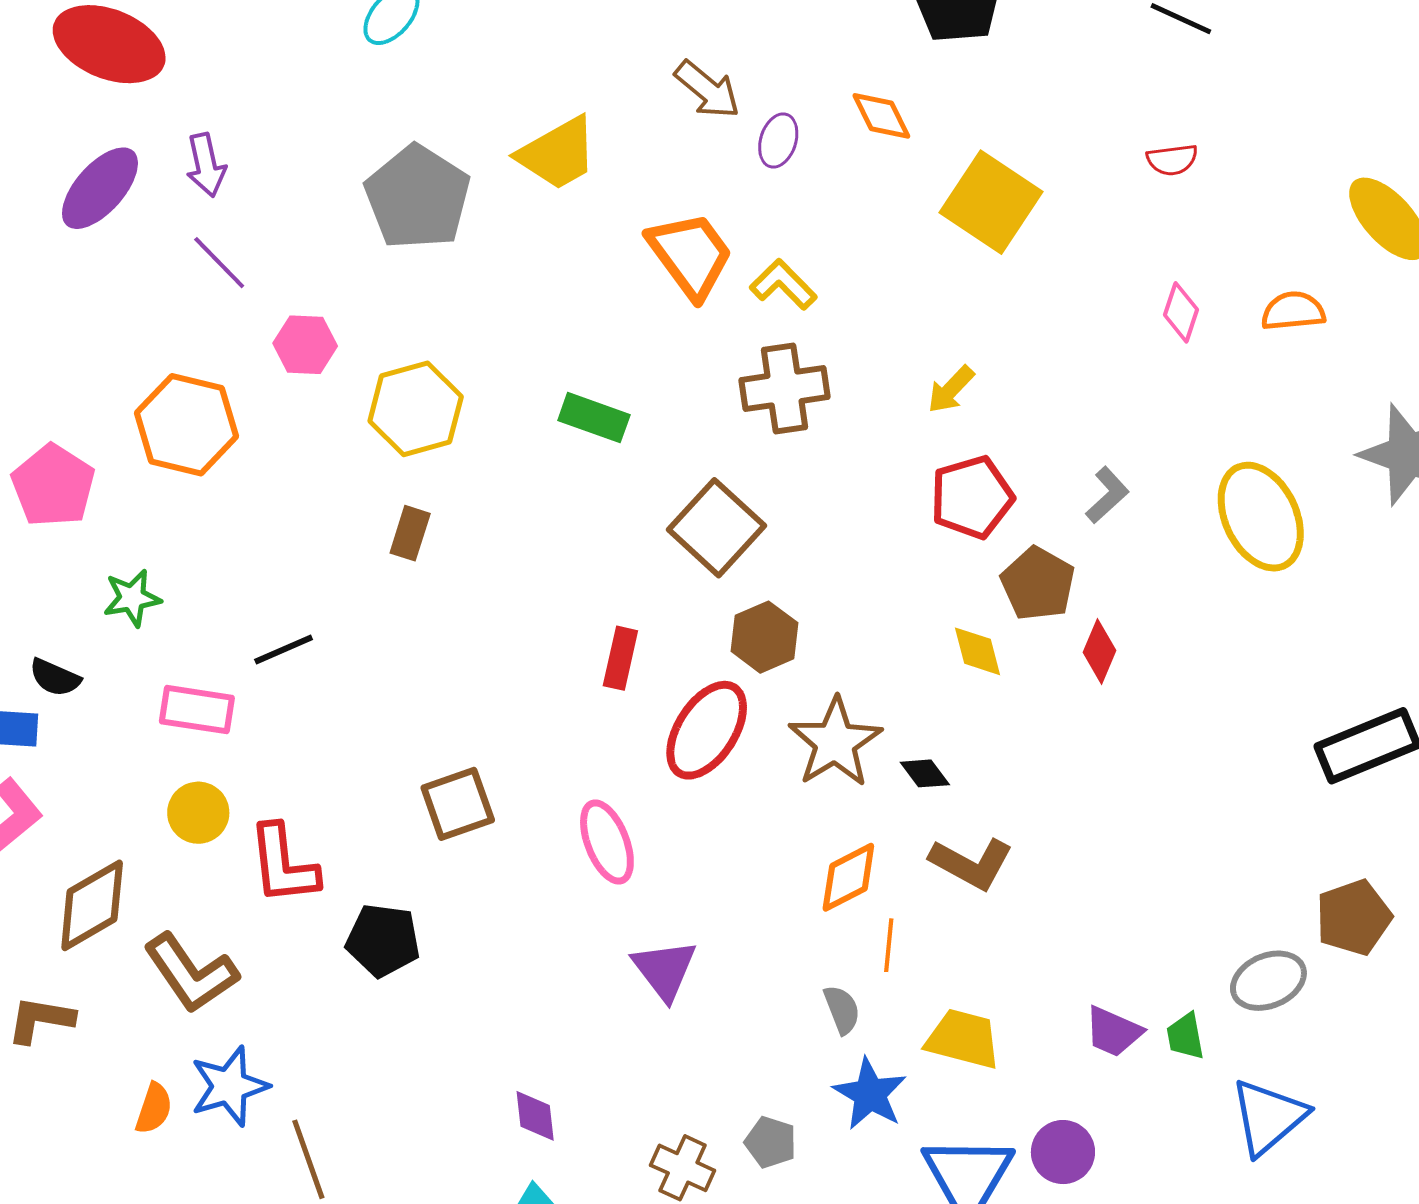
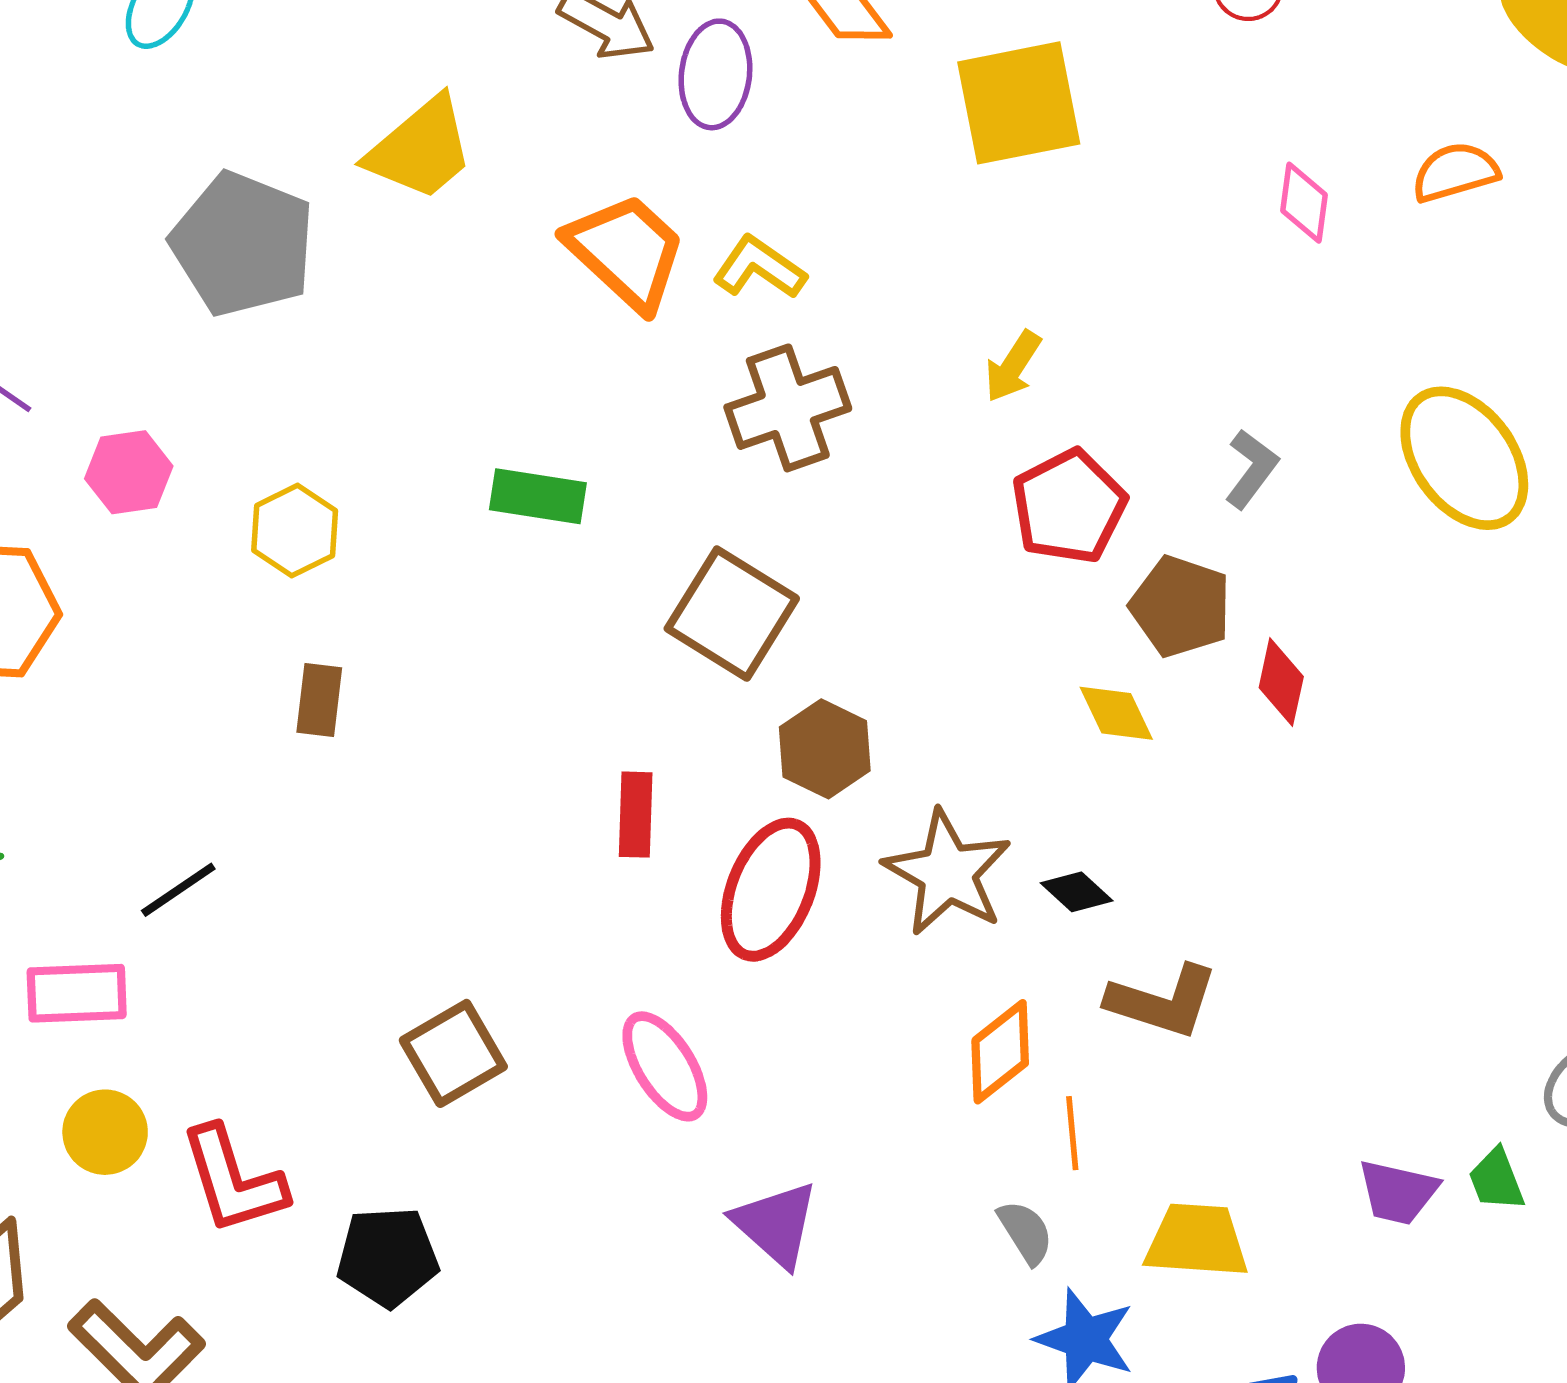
purple ellipse: (778, 140) -> (715, 74), size x1.4
yellow square: (991, 202) -> (1019, 103), turned -34
yellow hexagon: (416, 409) -> (295, 531), size x0.7

